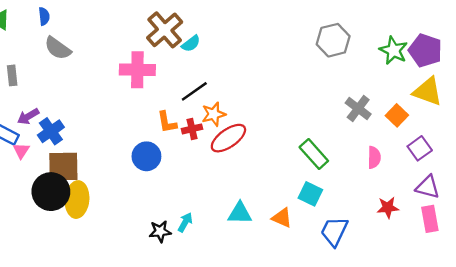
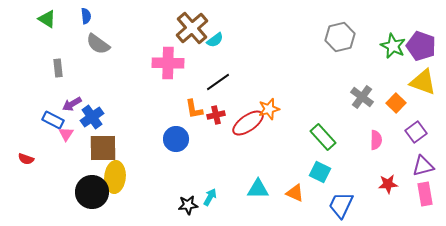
orange star: (214, 114) -> (269, 109), moved
purple triangle: (428, 187) -> (423, 166), turned -30
black circle: (51, 192) -> (92, 192), moved

